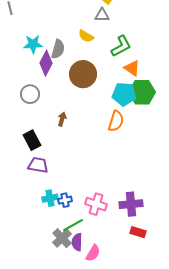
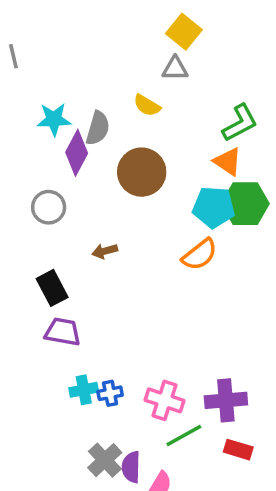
green L-shape: (121, 46) -> (240, 123), moved
brown arrow: (62, 119) -> (105, 251), turned -120
orange semicircle: (116, 121) -> (200, 255), turned 35
green line: (73, 225) -> (184, 435), moved

